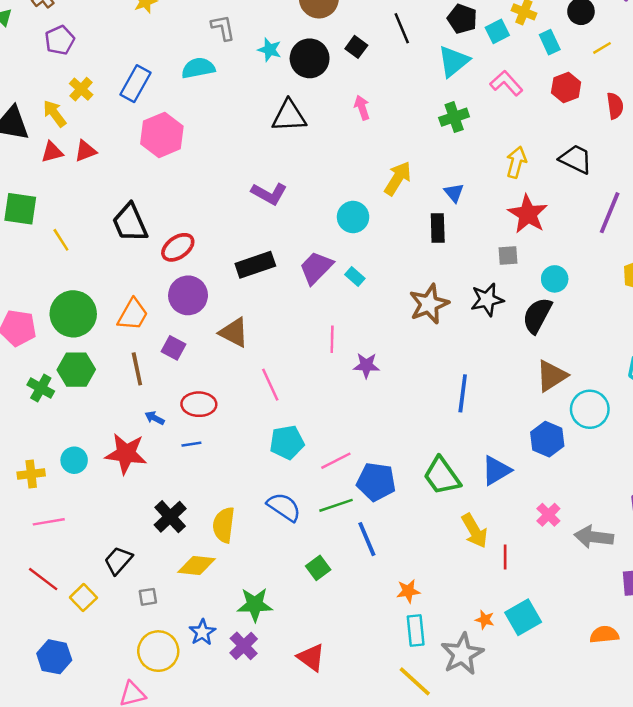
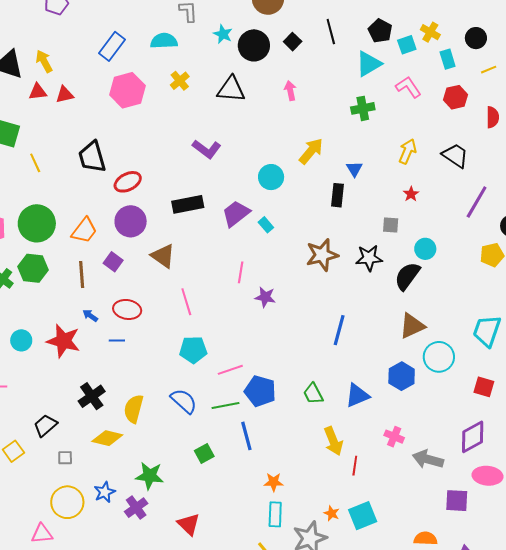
yellow cross: (81, 89) -> (180, 81), moved
red star: (528, 214) -> (411, 194), size x0.5
green trapezoid: (442, 476) -> (313, 394), size x0.7
pink cross: (548, 515) -> (394, 437), turned -30

